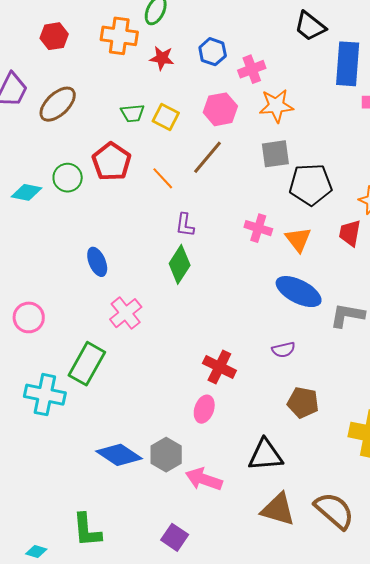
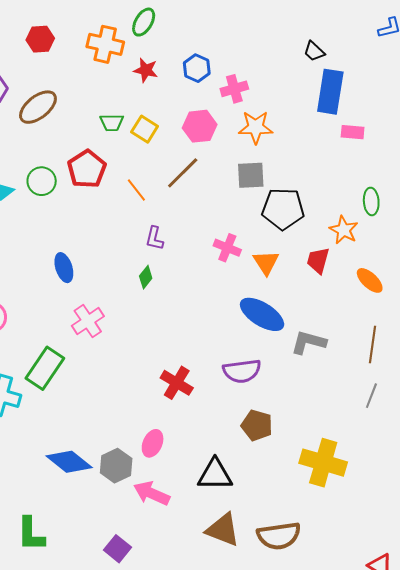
black trapezoid: (310, 26) -> (314, 51), moved, size x0.7
green diamond: (180, 264) -> (146, 277), size x0.6
purple semicircle: (283, 350) -> (242, 371), size x1.6
pink ellipse: (204, 409) -> (153, 443), moved
brown semicircle: (334, 511) -> (279, 536), turned 126

